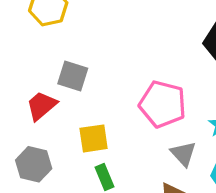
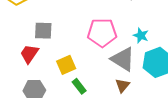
gray triangle: (183, 154) -> (123, 59), size x1.5

